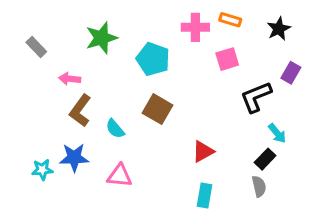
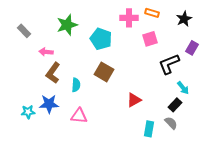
cyan semicircle: (115, 129) -> (76, 85), turned -136
gray semicircle: (259, 186) -> (171, 123), turned -32
cyan rectangle: (204, 195) -> (149, 129), moved

